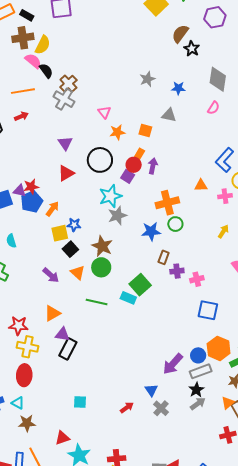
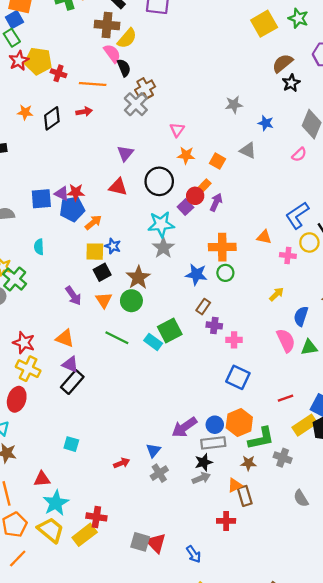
red triangle: (66, 173) -> (118, 187), turned 30
gray star: (117, 216) -> (163, 248), turned -30
orange triangle: (52, 313) -> (65, 338), turned 36

